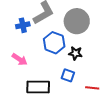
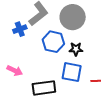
pink arrow: (20, 59) -> (15, 71), moved
blue square: (68, 75) -> (72, 72), size x1.5

